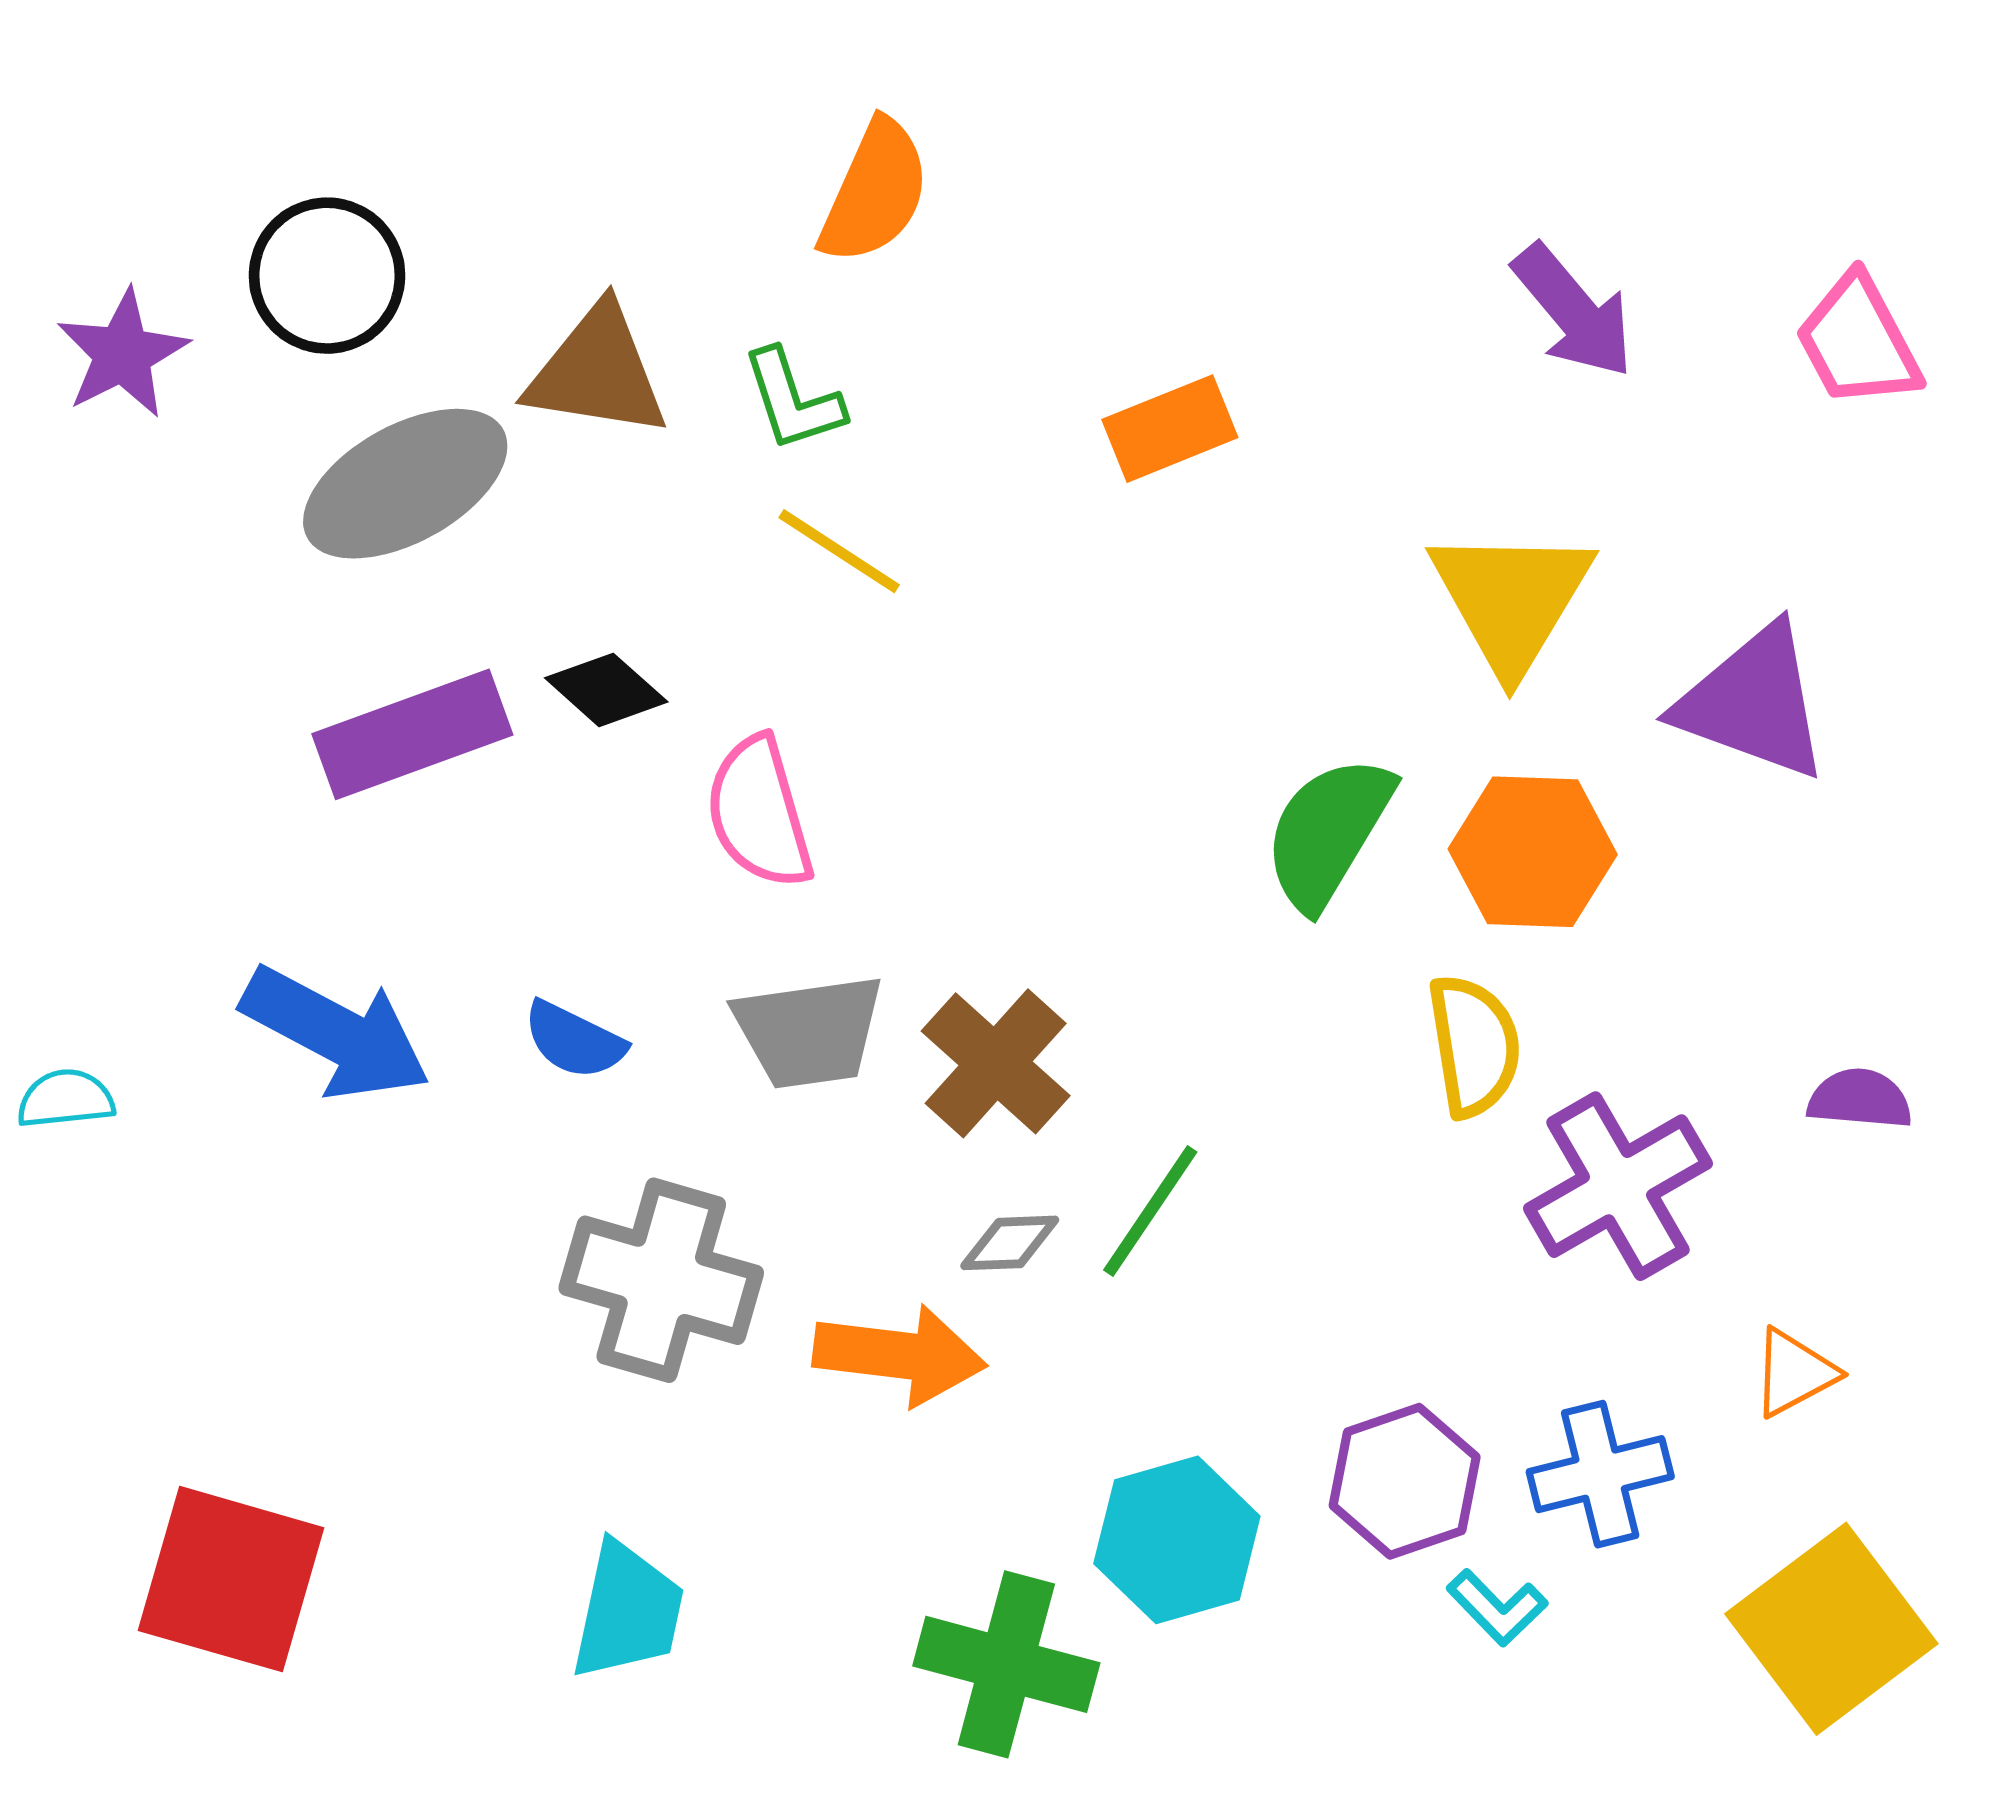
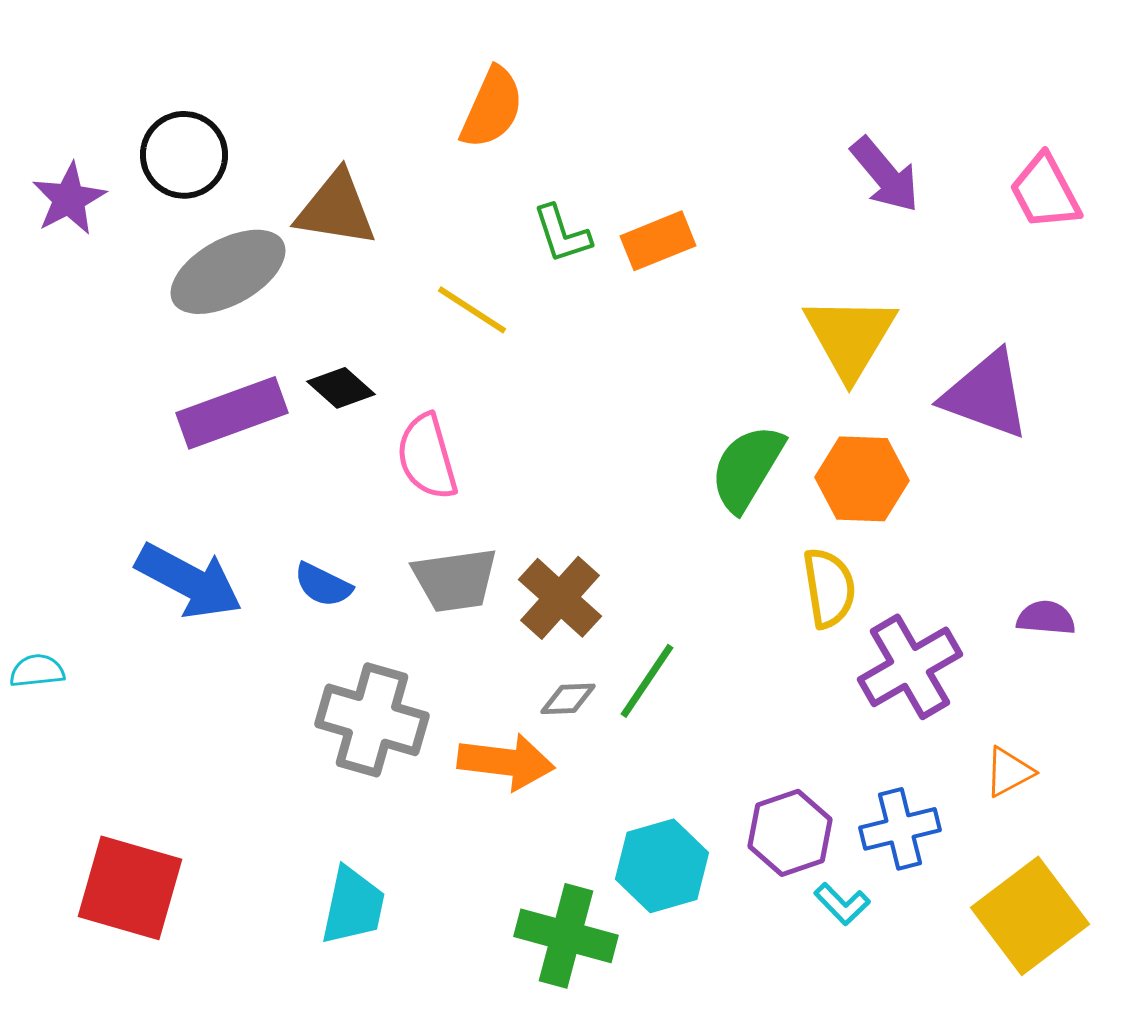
green L-shape: (793, 400) -> (562, 234), moved
cyan semicircle: (66, 1099) -> (37, 671), moved

